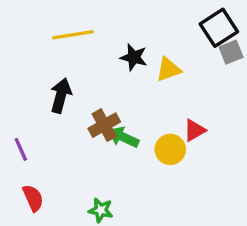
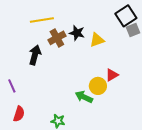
brown cross: (104, 125) -> (57, 38), moved
green arrow: (123, 137) -> (84, 97), moved
red semicircle: (33, 198) -> (19, 114), turned 42

